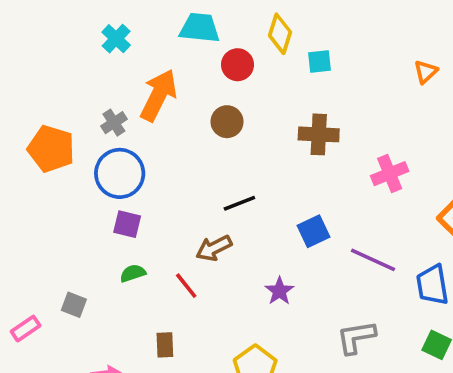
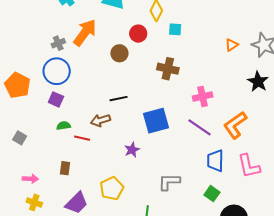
red circle: (237, 65) -> (138, 34), moved
orange pentagon: (51, 149) -> (17, 85), moved
blue square: (313, 231) -> (156, 121), size x1.5
purple line: (373, 260) -> (199, 127), moved
green semicircle: (133, 273) -> (64, 126), moved
red line: (186, 286) -> (82, 138), turned -49

